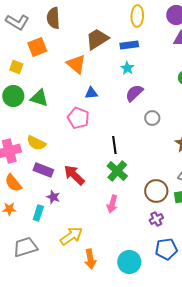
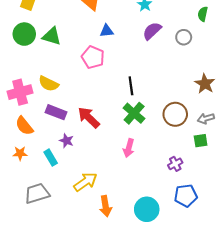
gray circle: (152, 118) -> (184, 37), moved
brown circle: (156, 191) -> (175, 114), moved
cyan rectangle: (38, 213) -> (51, 158), turned -49

